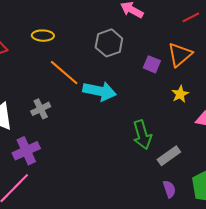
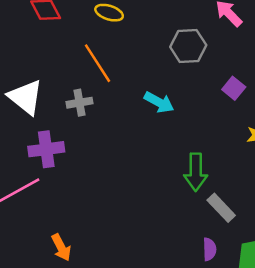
orange line: (64, 73) -> (97, 63), moved
cyan arrow: (100, 91) -> (159, 102), size x0.7
gray rectangle: (169, 156) -> (221, 208), turned 65

